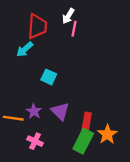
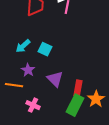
cyan arrow: (25, 49) -> (23, 46), moved
purple star: (34, 111) -> (28, 70), moved

